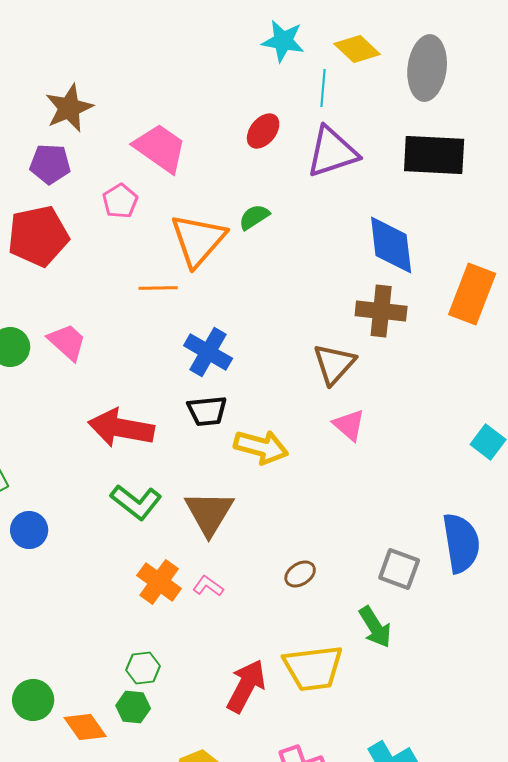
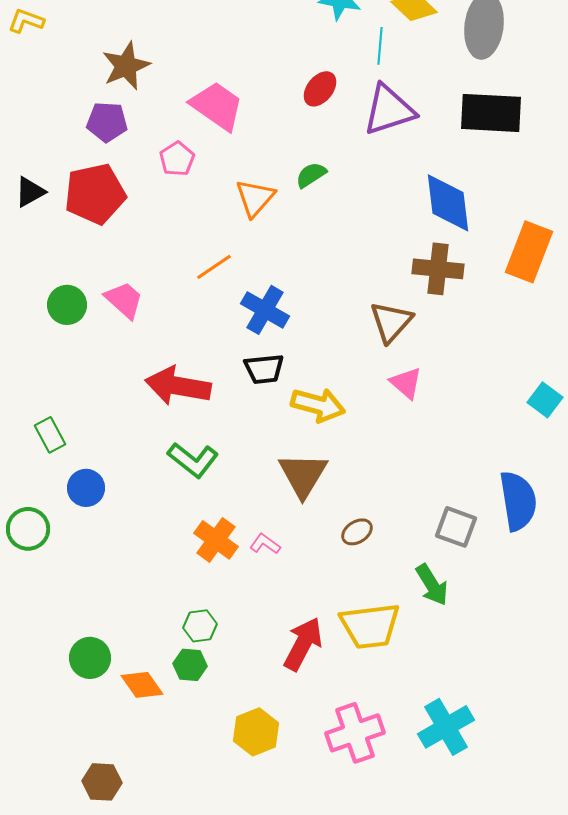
orange triangle: (198, 240) -> (255, 198), size x0.7
orange line: (158, 288) -> (214, 267), moved, turned -33
brown triangle: (209, 513) -> (303, 475), moved

